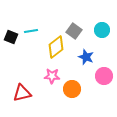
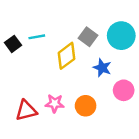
cyan circle: (102, 30) -> (121, 36), size x1.5
black square: (11, 37) -> (13, 44), turned 32
pink star: (52, 76) -> (55, 103), moved

